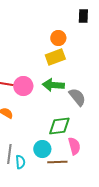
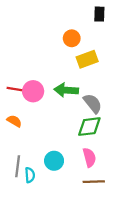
yellow rectangle: (55, 57) -> (87, 59), moved
green diamond: (59, 126) -> (89, 127), moved
brown line: (57, 162) -> (94, 182), moved

